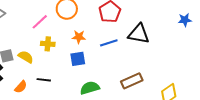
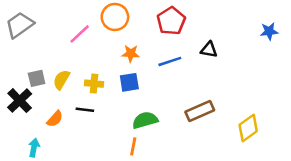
black triangle: (139, 34) -> (209, 50), size x0.6
yellow cross: (48, 44) -> (94, 84), moved
yellow semicircle: (26, 57) -> (61, 80), turned -91

